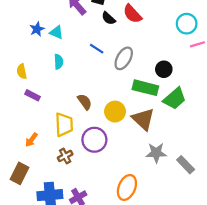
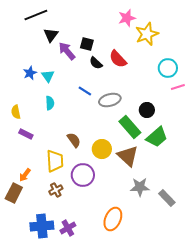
cyan triangle: (56, 32) -> (48, 76), turned 32
gray ellipse: (124, 58) -> (110, 100), turned 45
green rectangle: (145, 88) -> (130, 127), turned 35
brown rectangle: (20, 173) -> (14, 193), moved

